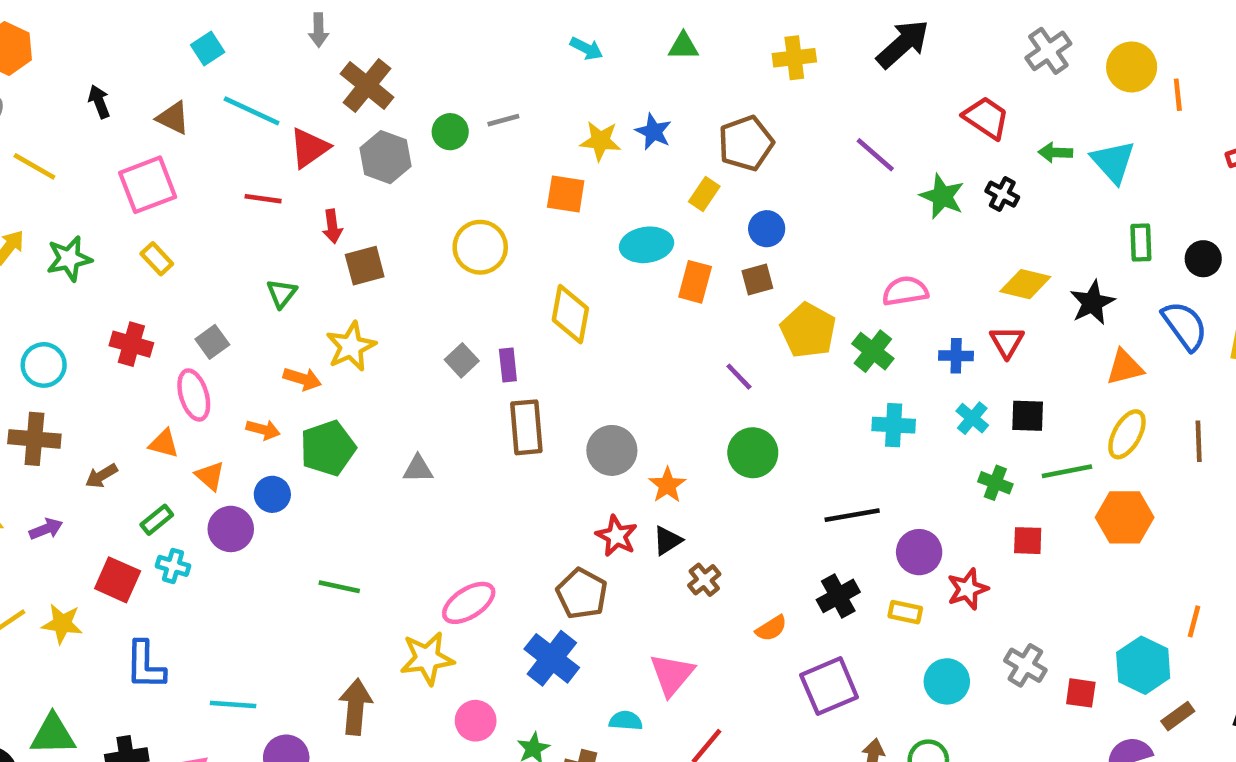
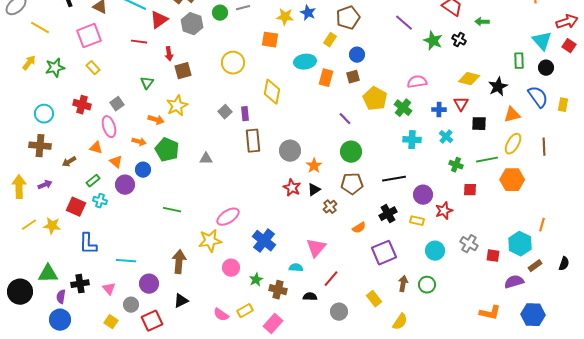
cyan triangle: (1113, 162) -> (542, 41), moved
black square: (1028, 416) -> (479, 124), moved
green pentagon: (328, 448) -> (167, 150), turned -30
brown pentagon: (582, 594) -> (352, 184), moved, turned -30

